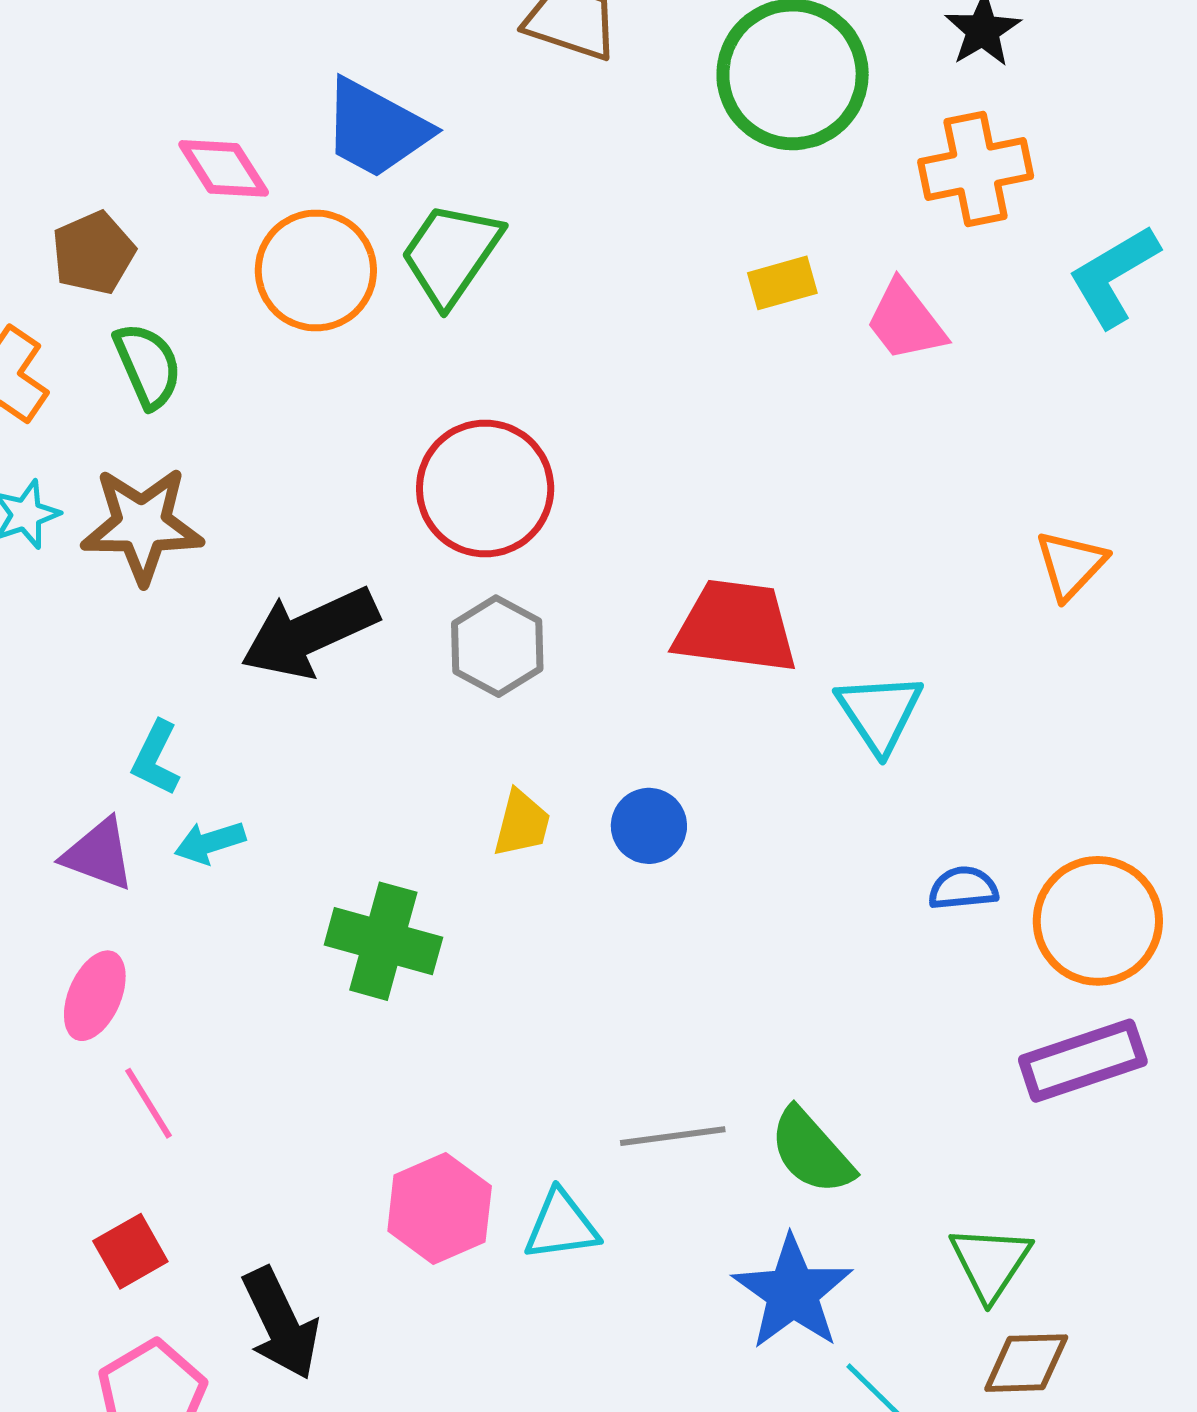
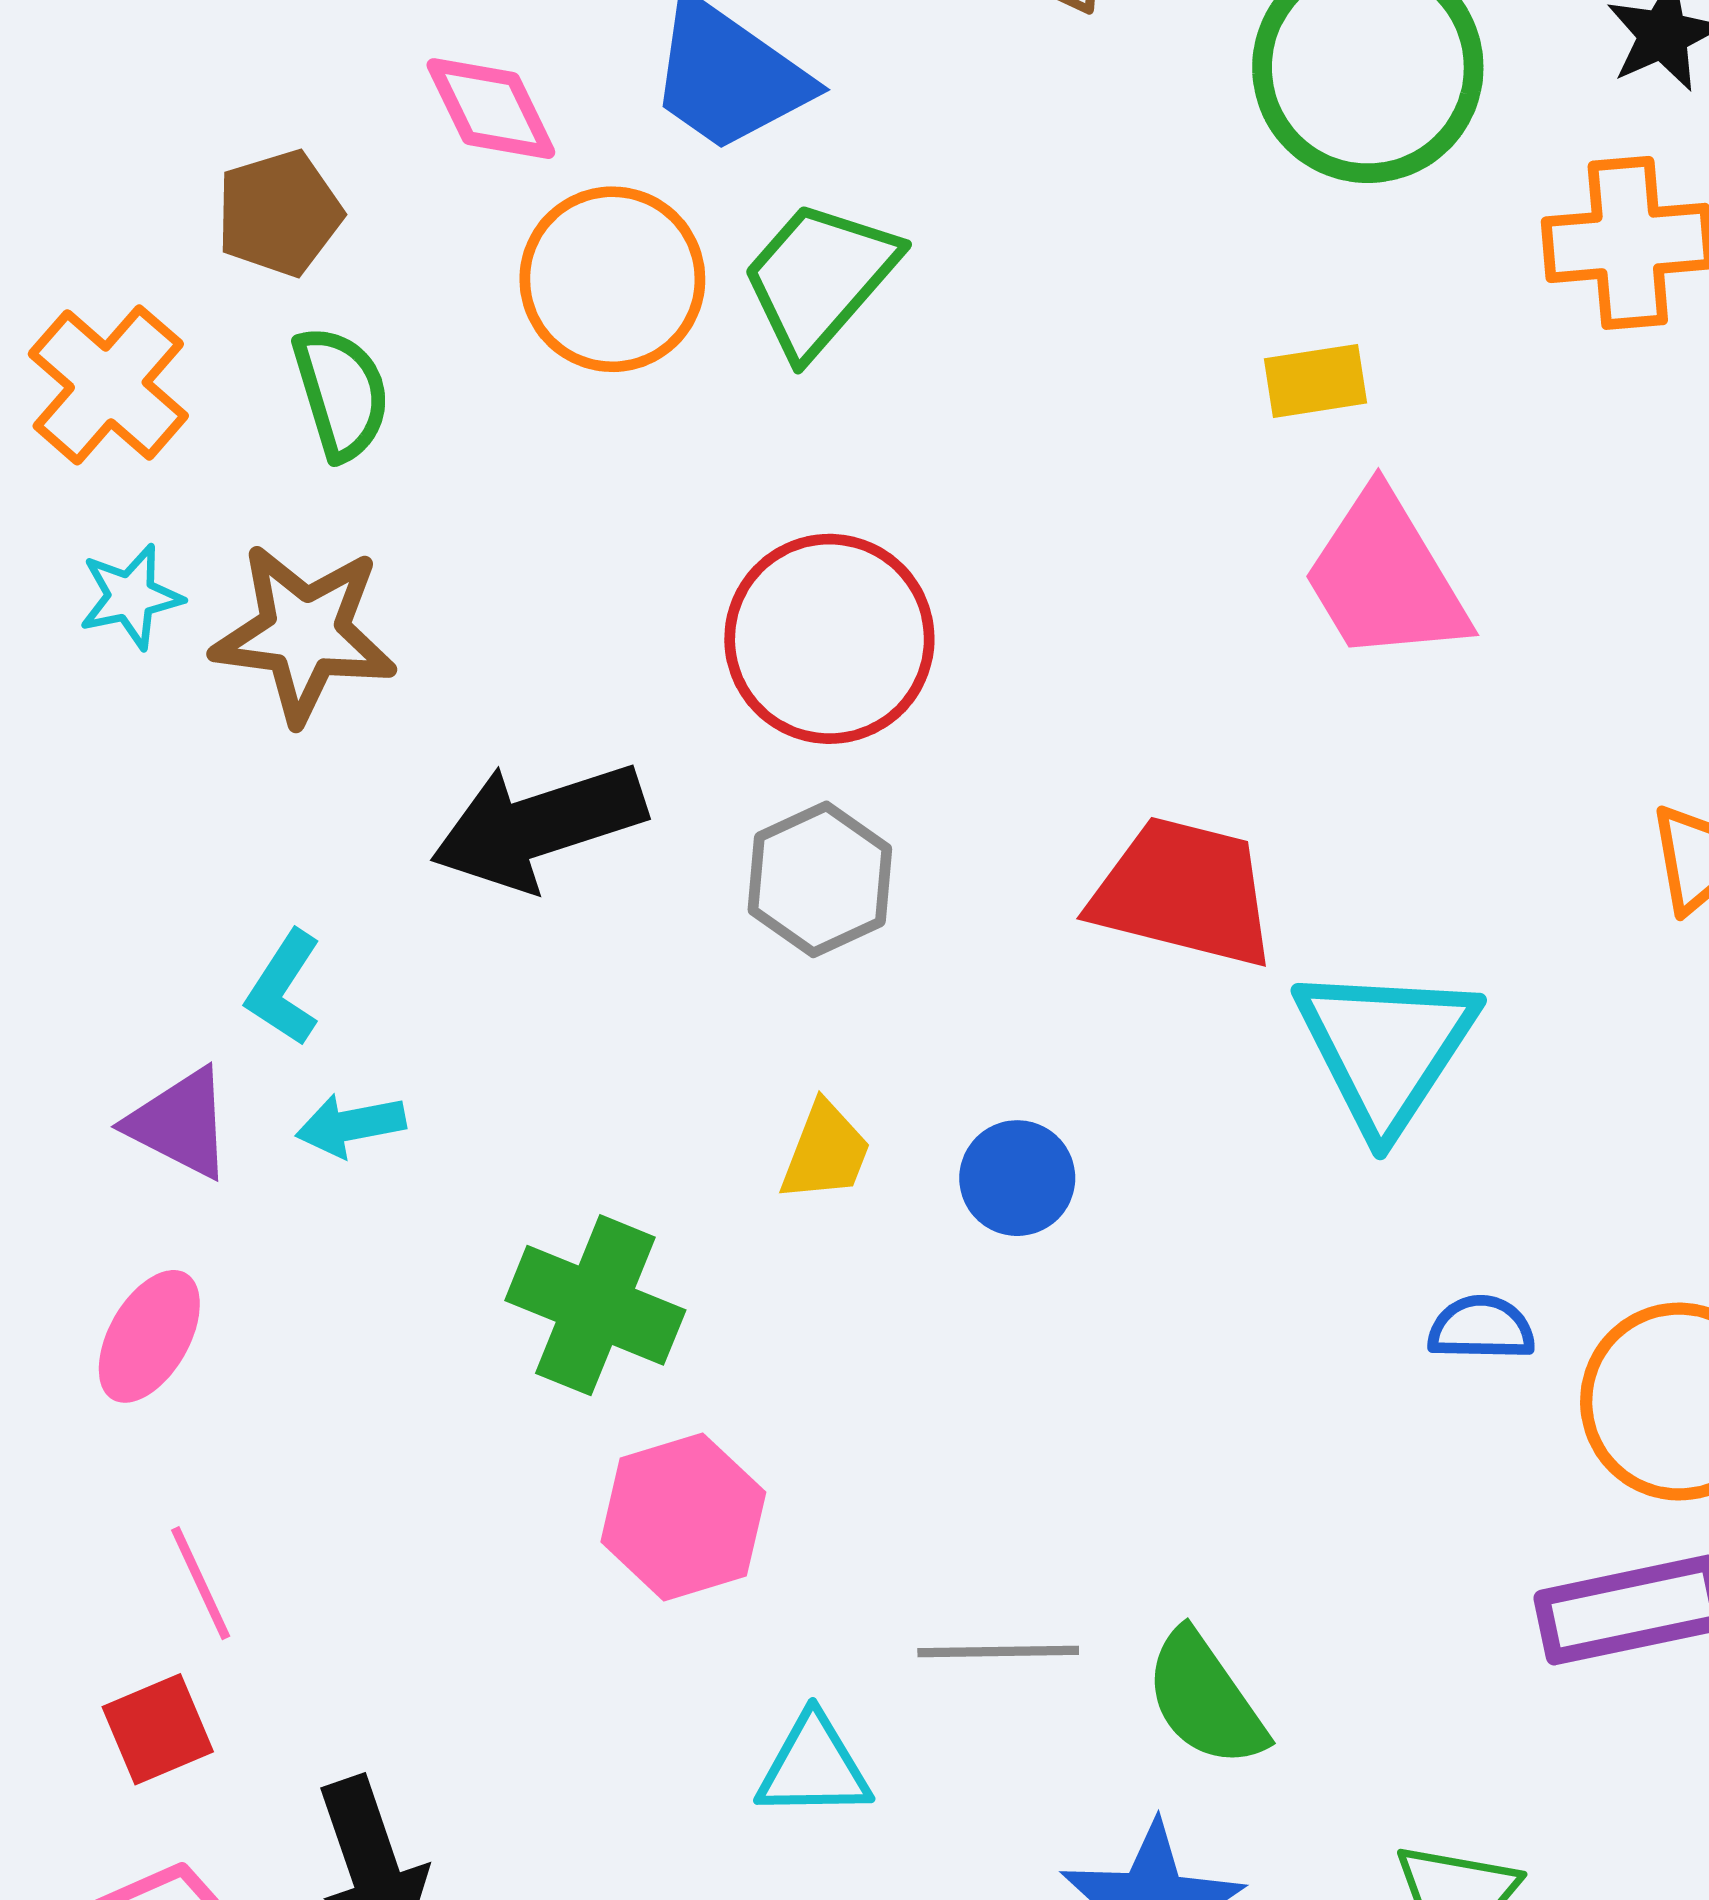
pink trapezoid: (906, 321) -> (1385, 577), moved, size x1.4
cyan triangle: (879, 713) -> (1386, 1048), size x1.4
pink line: (148, 1103) -> (201, 1583), moved
pink hexagon: (440, 1208) -> (683, 1517), moved

